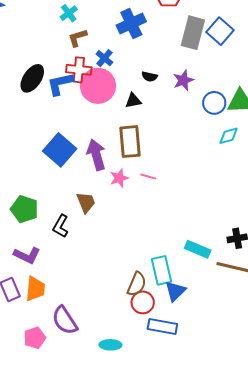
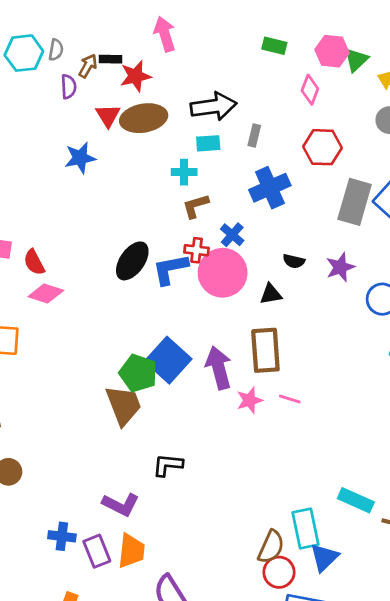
cyan cross: (69, 13) -> (184, 172), turned 36
red cross: (79, 70) -> (197, 250), size x0.7
brown trapezoid: (86, 202) -> (124, 405), moved, size x1.4
green pentagon: (24, 209) -> (138, 373), moved
black L-shape: (61, 226) -> (168, 465), turned 65

